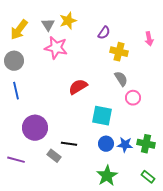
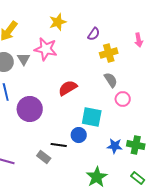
gray triangle: (48, 25) -> (24, 59), moved
yellow cross: (119, 52) -> (109, 53), turned -30
purple circle: (35, 128) -> (30, 109), moved
blue circle: (106, 144) -> (79, 135), moved

